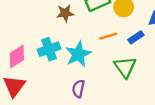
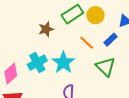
orange line: (108, 36) -> (87, 43), turned 70

